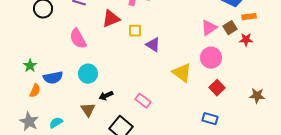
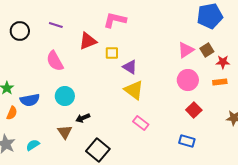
orange rectangle: (249, 17) -> (220, 82), moved
yellow triangle: (182, 73) -> (134, 90), moved
pink rectangle: (143, 101) -> (141, 123), moved

